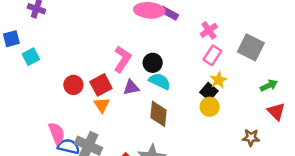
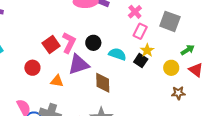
cyan semicircle: (160, 81) -> (117, 54), moved
red square: (101, 85) -> (51, 44), moved
purple triangle: (131, 87) -> (79, 64), size x1.6
orange triangle: (102, 105) -> (57, 81), turned -40
yellow circle: (210, 107) -> (171, 68), moved

